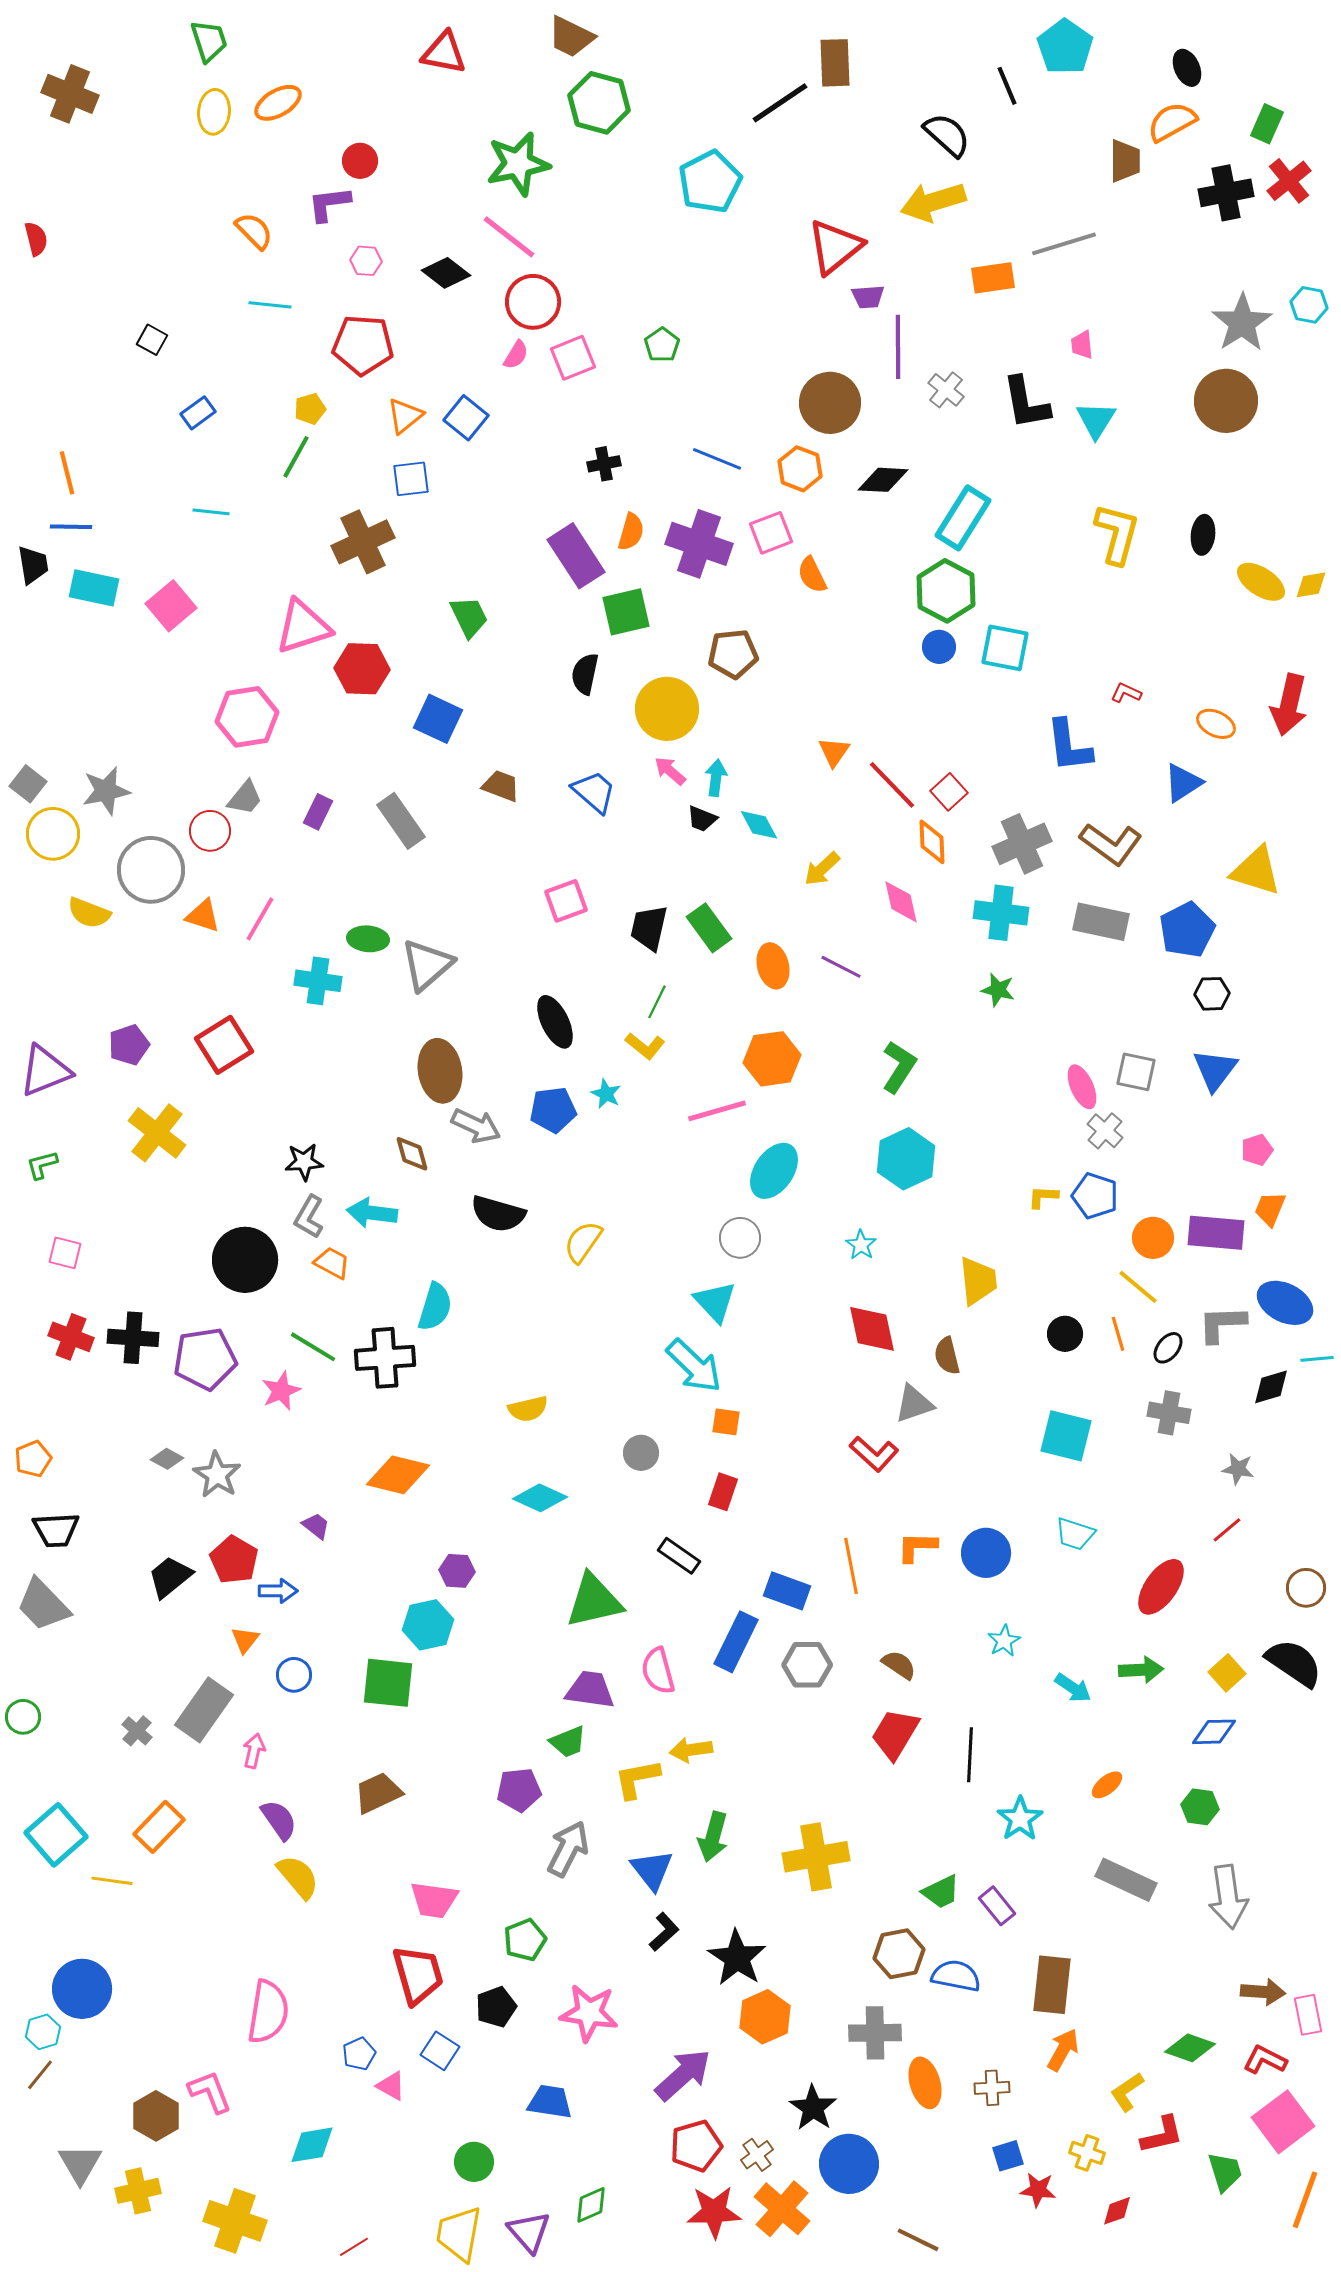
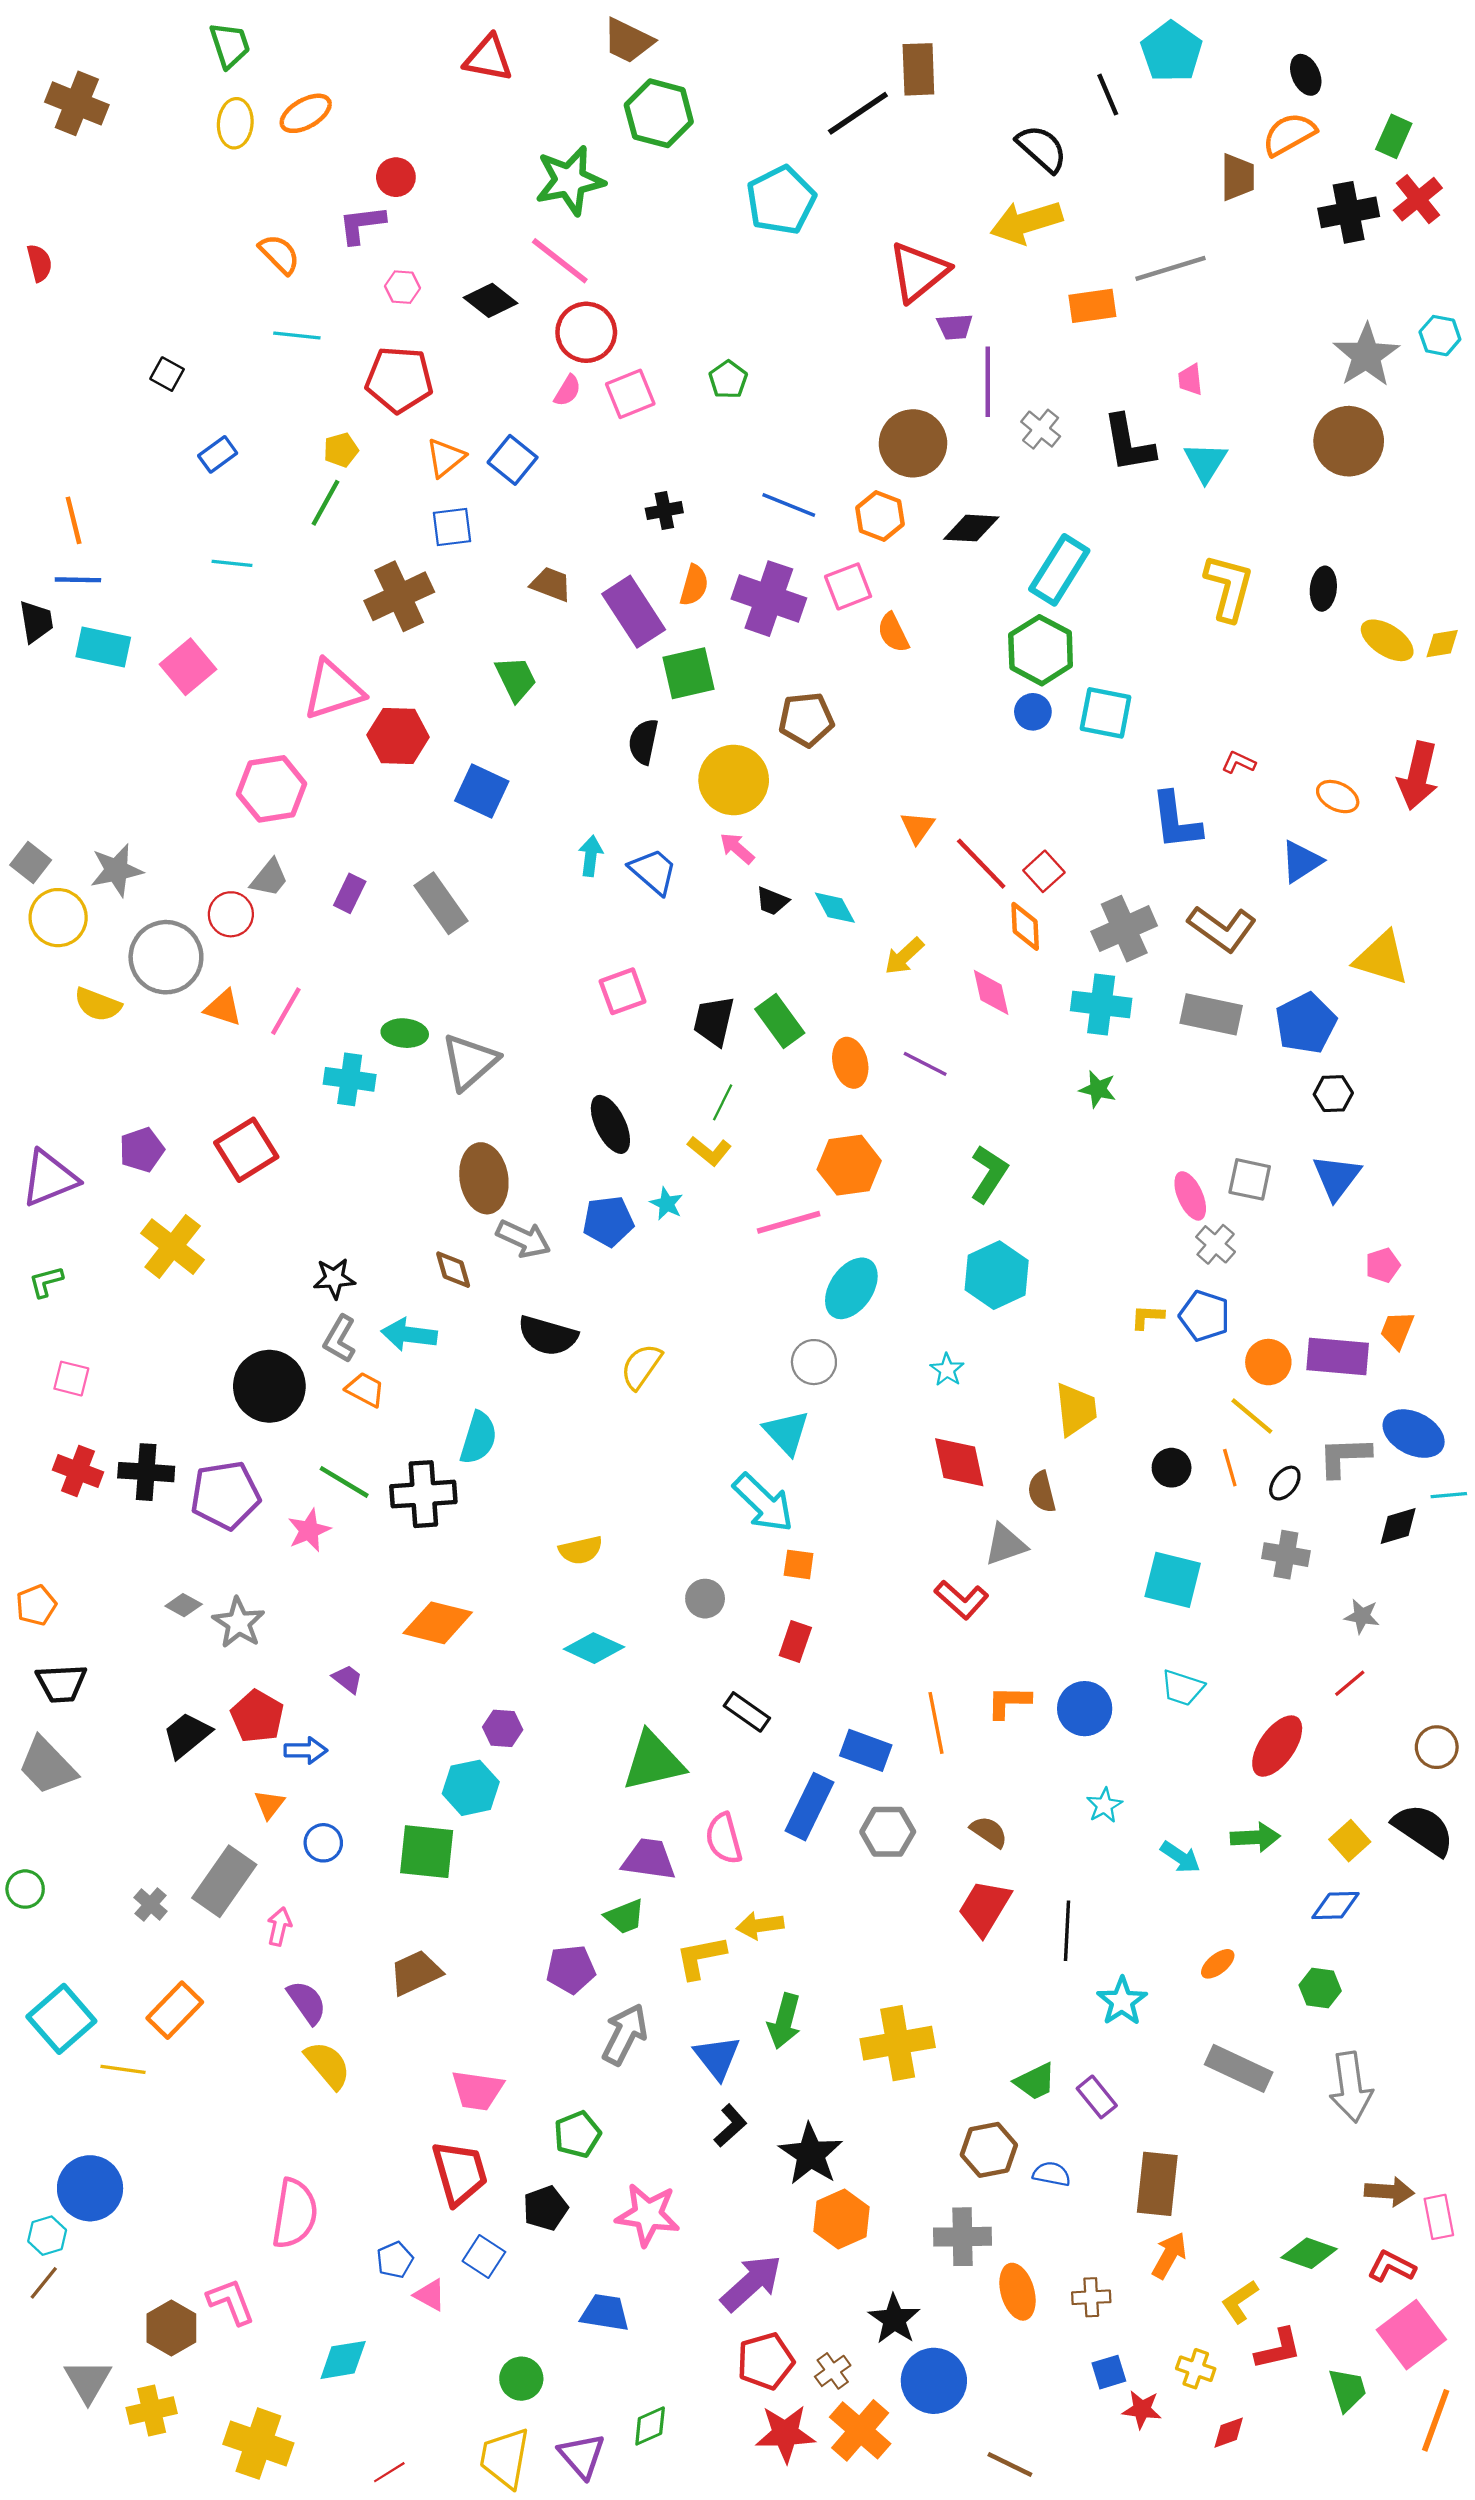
cyan arrow: (716, 778) -> (591, 856), moved
brown trapezoid: (501, 786) -> (551, 584), moved
blue semicircle: (956, 1976) -> (1052, 2174), size x0.7

